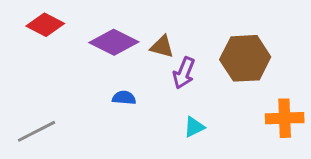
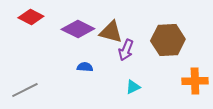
brown triangle: (162, 47) -> (111, 32), size x1.4

